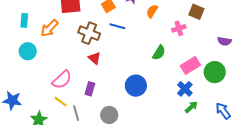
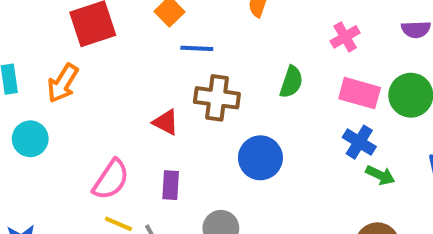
pink cross: (179, 28) -> (345, 37), moved
brown cross: (89, 33) -> (217, 98), moved
pink rectangle: (190, 65) -> (360, 93), turned 60
green arrow: (191, 107) -> (380, 175), turned 80

